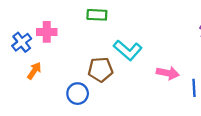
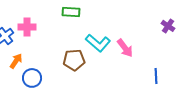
pink arrow: (168, 73) -> (125, 48), moved, turned 42
blue circle: (78, 94) -> (32, 78), moved

